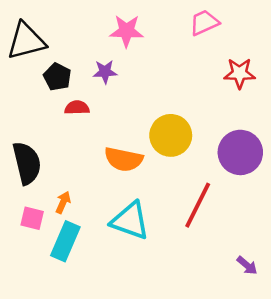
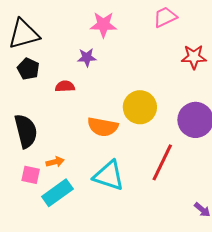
black pentagon: (57, 77) -> (28, 69), moved
orange arrow: (63, 202) -> (55, 162), turned 54
cyan rectangle: (65, 241) -> (57, 193), turned 32

